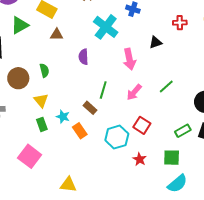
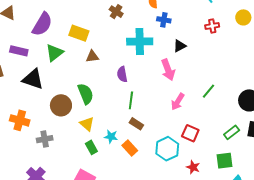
cyan cross: (106, 27) -> (140, 42), turned -30
black triangle: (156, 42) -> (180, 46), moved
green semicircle: (44, 70) -> (86, 94), size x1.5
green line: (103, 90) -> (131, 100), moved

